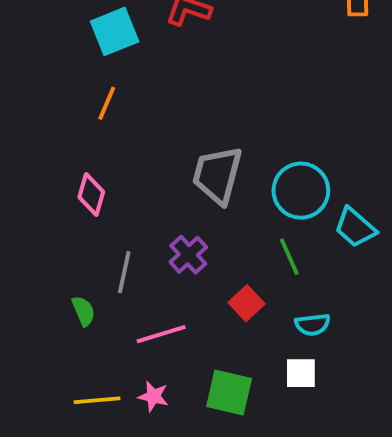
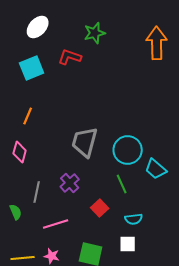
orange line: (107, 103) -> (28, 116), moved

